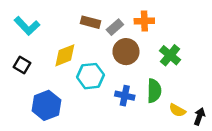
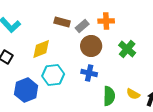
cyan hexagon: (91, 76) -> (53, 75), moved
green semicircle: (154, 91) -> (109, 96), moved
blue cross: (125, 96) -> (89, 73), moved

